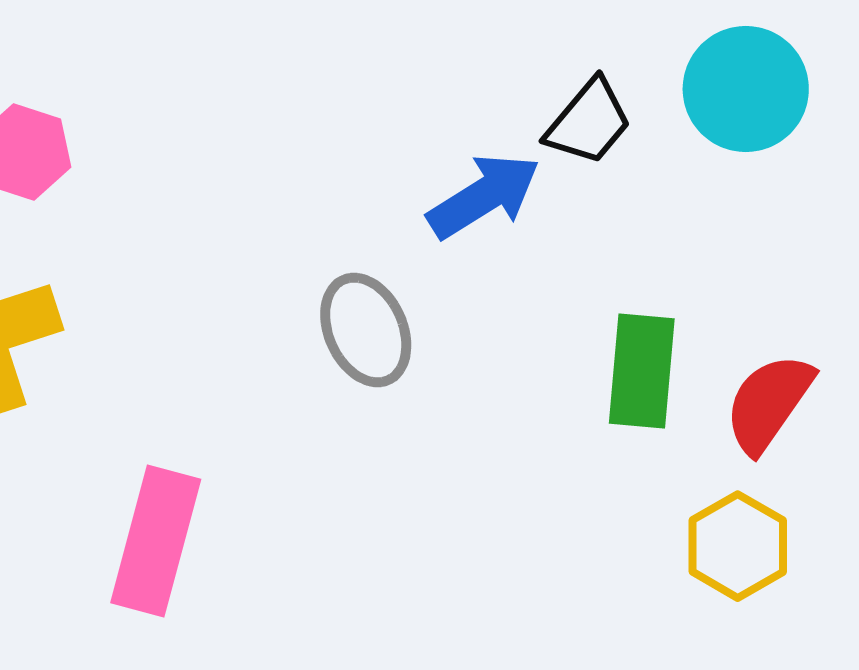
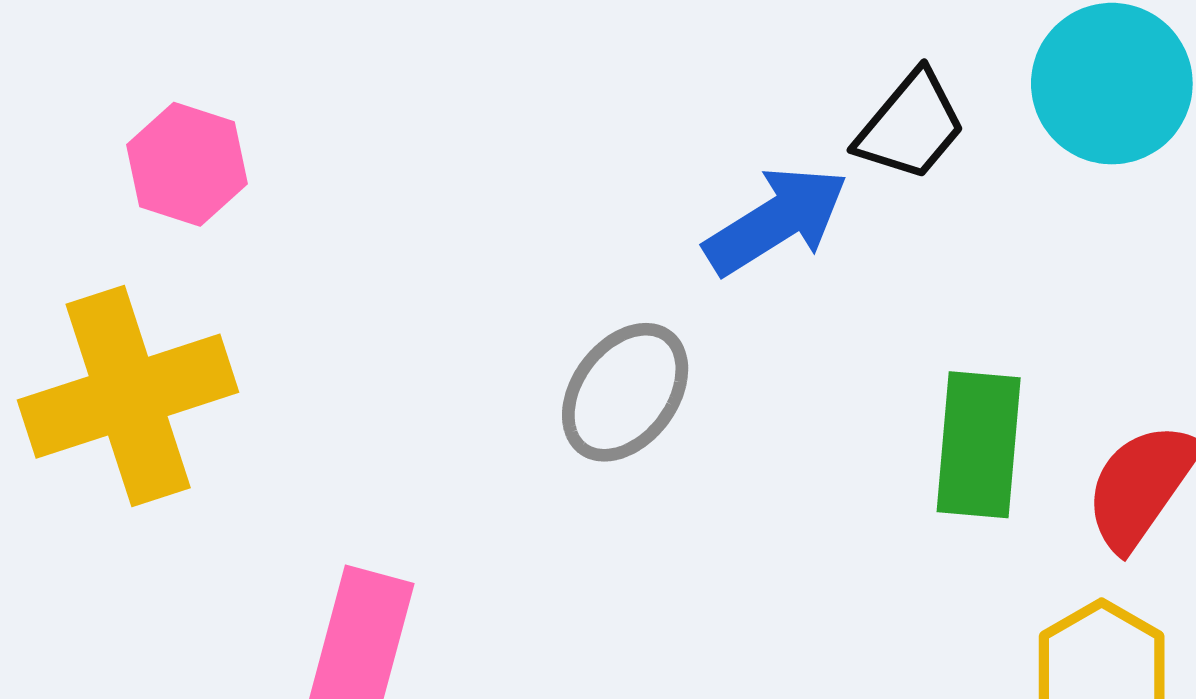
gray ellipse: (366, 330) -> (625, 392), turned 61

